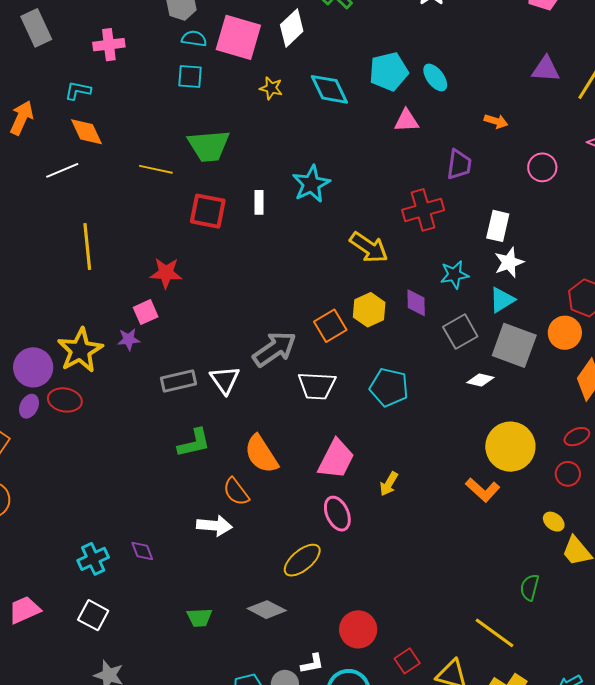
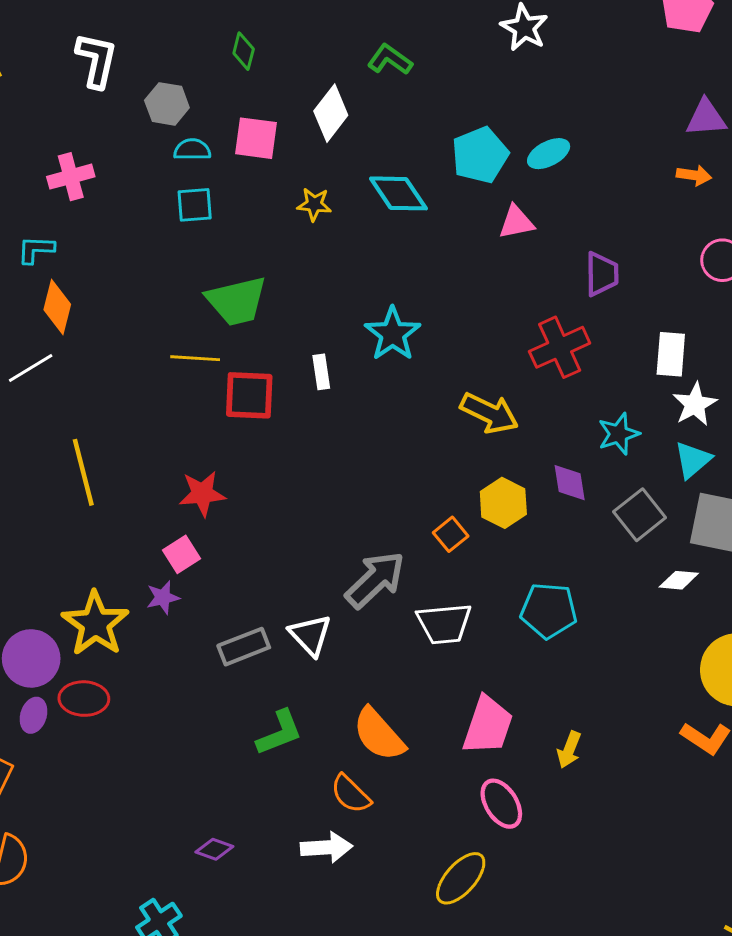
pink square: (238, 37) -> (256, 138), size x0.7
cyan ellipse: (435, 77) -> (549, 154), turned -72
orange arrow: (496, 121) -> (694, 175), moved
orange diamond: (86, 132) -> (57, 307), turned 48
yellow line: (156, 169) -> (195, 358), moved
orange square: (330, 326) -> (451, 534), size x0.7
purple diamond: (142, 551) -> (214, 849), moved, turned -40

